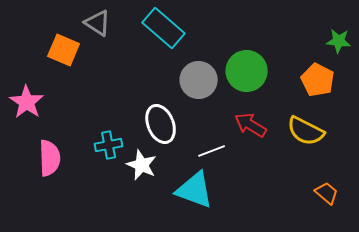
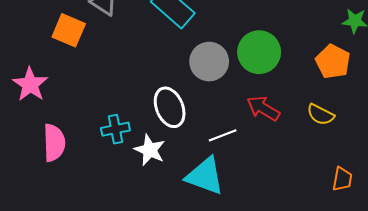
yellow semicircle: (306, 131) -> (320, 115), size x0.7
orange trapezoid: (327, 193) -> (342, 179), turned 60

